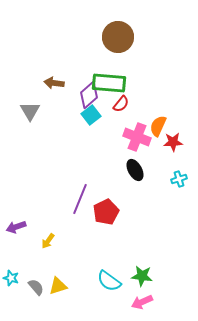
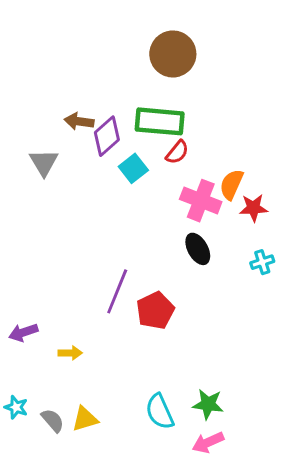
purple diamond: (89, 95) -> (107, 136), moved
yellow arrow: (48, 241) -> (70, 353), turned -126
cyan semicircle: (109, 281) -> (160, 412), turned 30

